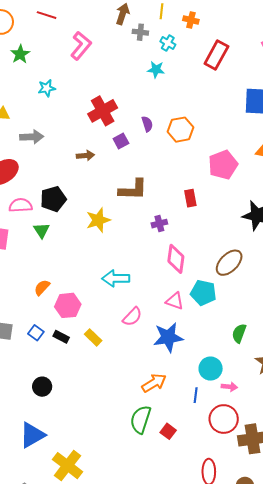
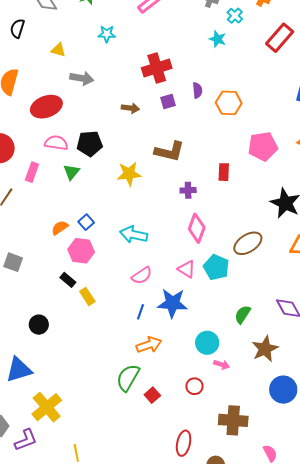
blue square: (36, 333) -> (86, 222), moved
yellow rectangle: (93, 337) -> (87, 296), moved
blue line: (196, 395) -> (140, 312), moved
red circle: (224, 419) -> (194, 386), moved, size x0.6

